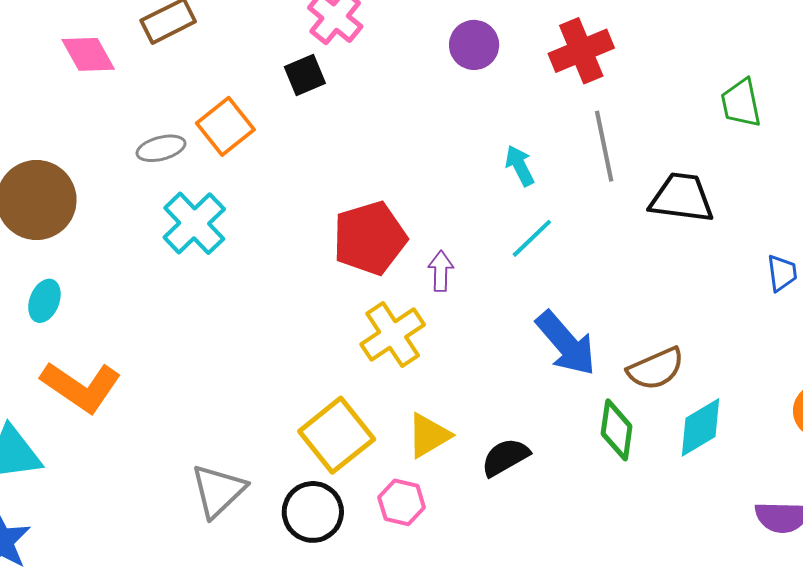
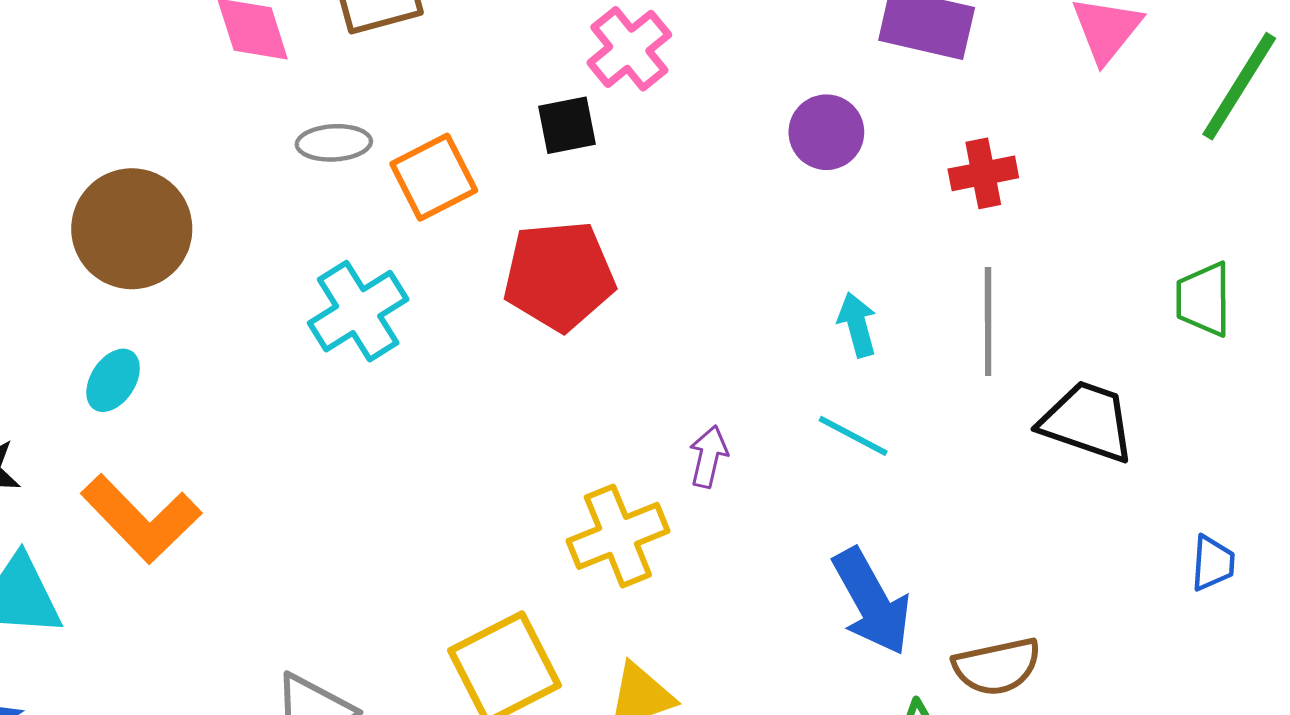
red cross: (581, 51) -> (983, 173), size x0.7
gray ellipse: (161, 148) -> (334, 143), moved
red pentagon: (370, 238) -> (559, 276), moved
cyan line: (532, 238) -> (853, 436), turned 60

